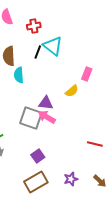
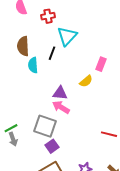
cyan triangle: (53, 46) -> (67, 36), turned 35
black line: (38, 52) -> (52, 53), moved
gray square: (31, 118) -> (45, 126), moved

